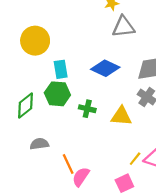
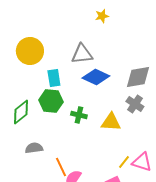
gray triangle: (123, 27) -> (82, 54), moved

